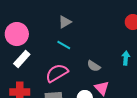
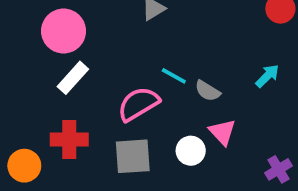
cyan line: (64, 45) -> (174, 76), moved
cyan arrow: (126, 58) -> (267, 76), turned 40

